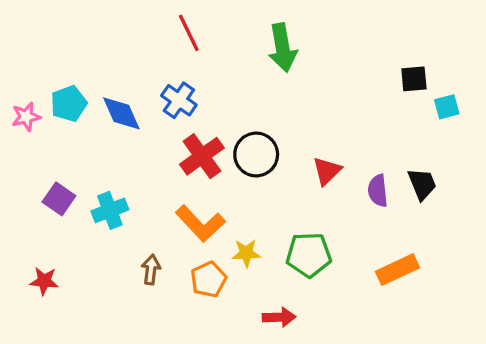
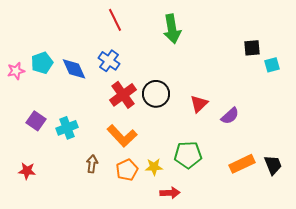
black trapezoid: (422, 184) -> (273, 165), moved
purple semicircle: (378, 191) -> (230, 116), turned -126
yellow star: (246, 253) -> (154, 167), moved

